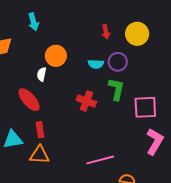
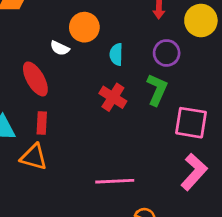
cyan semicircle: (96, 64) -> (116, 54), moved, turned 77
white semicircle: (42, 74) -> (60, 48), turned -88

